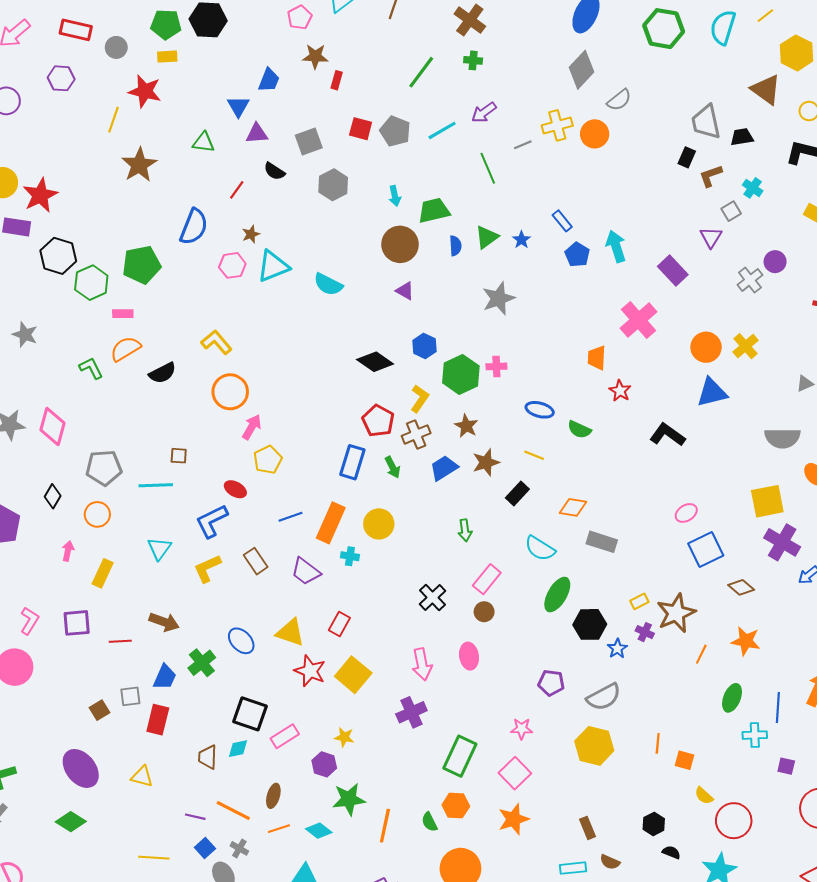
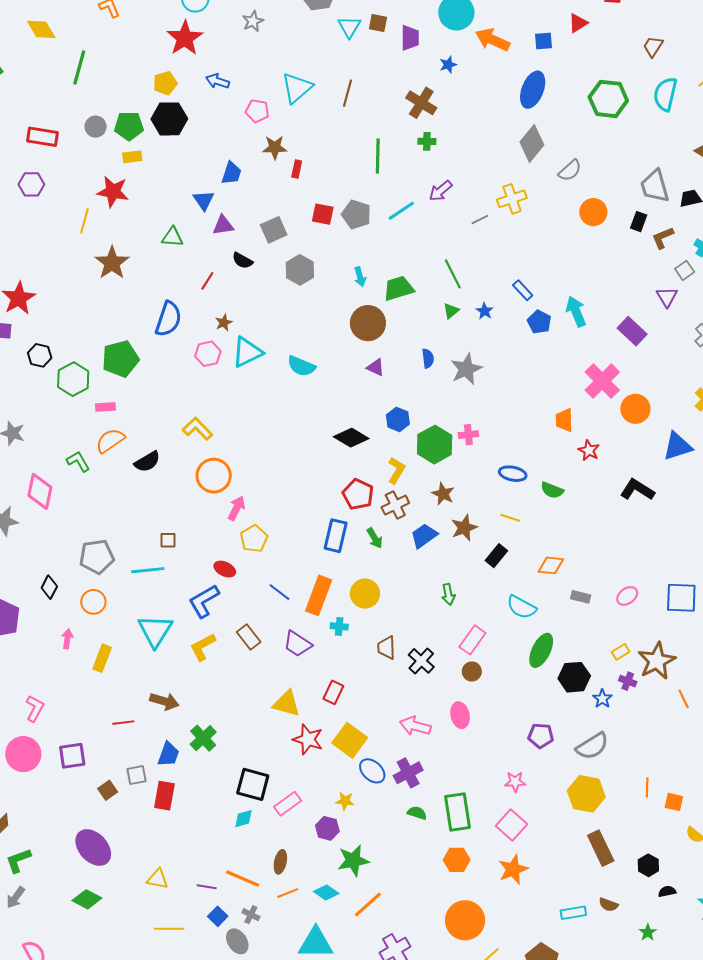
pink pentagon: (300, 17) -> (257, 111), turned -30
gray circle: (116, 47) -> (96, 127), moved
green line: (421, 72) -> (378, 156), turned -32
orange circle: (595, 134) -> (593, 212), moved
green line: (488, 168) -> (453, 274), moved
green triangle: (487, 237) -> (451, 311), size x0.7
blue semicircle: (455, 246) -> (428, 358), moved
black hexagon: (58, 256) -> (40, 355), size x0.7
orange circle: (706, 347) -> (635, 409), moved
pink diamond: (52, 426) -> (40, 491), moved
pink ellipse: (686, 513) -> (627, 596), moved
blue line: (290, 517) -> (279, 592), turned 60
gray rectangle: (602, 542) -> (581, 597), size x0.7
cyan triangle: (159, 548) -> (155, 631), size x1.5
blue square: (706, 549) -> (681, 598), turned 32
purple square: (77, 623) -> (72, 756), moved
blue ellipse: (241, 641) -> (372, 771), moved
orange line: (701, 654) -> (684, 699), turned -48
pink arrow: (422, 664) -> (415, 726), turned 120
green rectangle: (460, 756) -> (457, 812), turned -30
brown trapezoid: (208, 757) -> (386, 648), moved
yellow triangle: (142, 777) -> (158, 879), moved
green semicircle: (429, 822) -> (417, 813), moved, turned 138
orange line: (385, 826) -> (368, 905), moved, turned 40
brown rectangle: (587, 828) -> (601, 848), moved, size x1.6
black semicircle: (671, 852) -> (667, 891), turned -30

